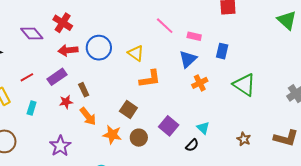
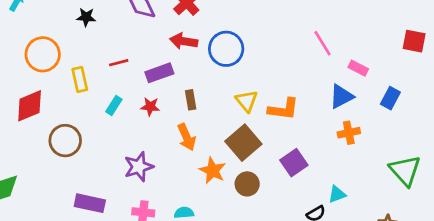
yellow triangle: (136, 53) -> (247, 101), moved
green triangle: (244, 85) -> (405, 170), moved
red star: (66, 102) -> (150, 107), moved
brown square: (128, 110) -> (243, 143), size x1.4
purple square: (169, 126) -> (294, 163), moved
cyan triangle: (203, 128) -> (337, 194), turned 40

